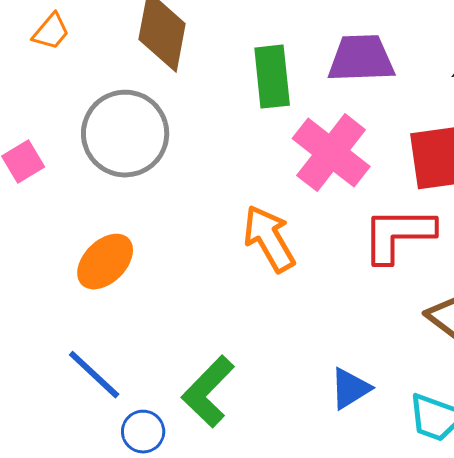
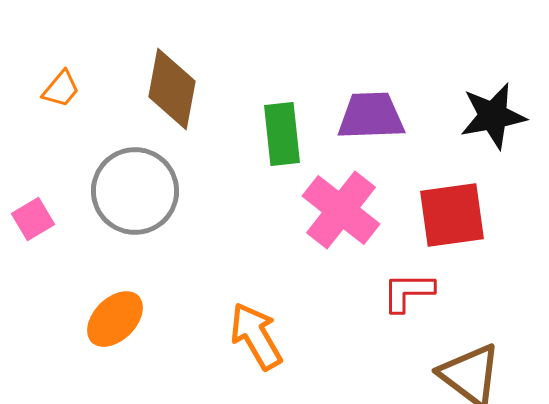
red L-shape: (398, 235) -> (408, 292), size x0.7
orange arrow: (269, 239) -> (256, 336), moved

